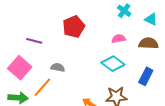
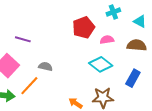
cyan cross: (124, 11) -> (113, 12), turned 32
red pentagon: (74, 27) -> (84, 27), moved

